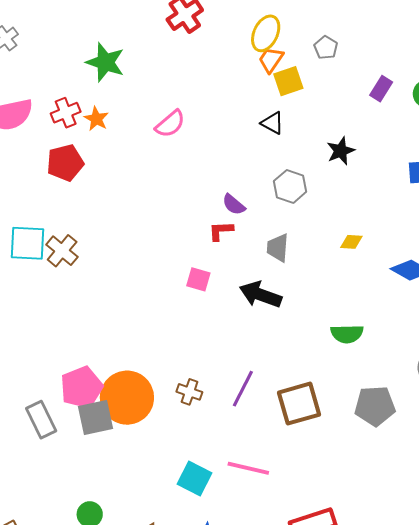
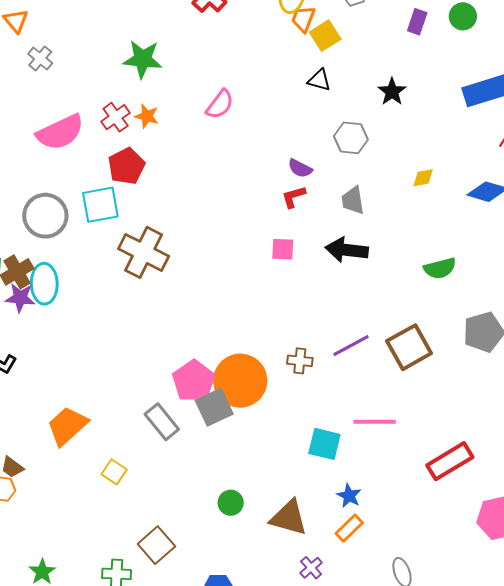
cyan square: (27, 243) -> (100, 205), moved
brown cross: (62, 251) -> (144, 252), size x1.5
purple line: (243, 389) -> (351, 345), turned 48

